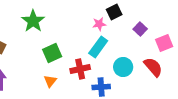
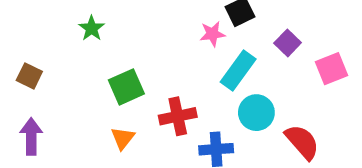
green star: (33, 21) -> (92, 28), size x0.6
cyan rectangle: (98, 47) -> (238, 70), moved
red semicircle: (153, 67) -> (302, 142), moved

